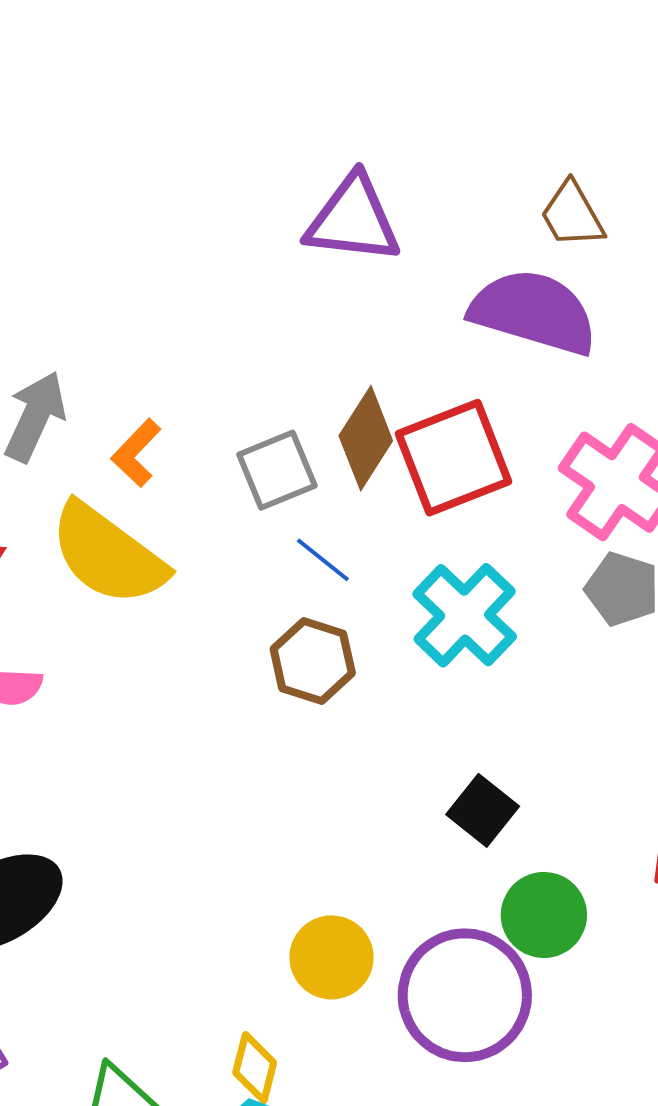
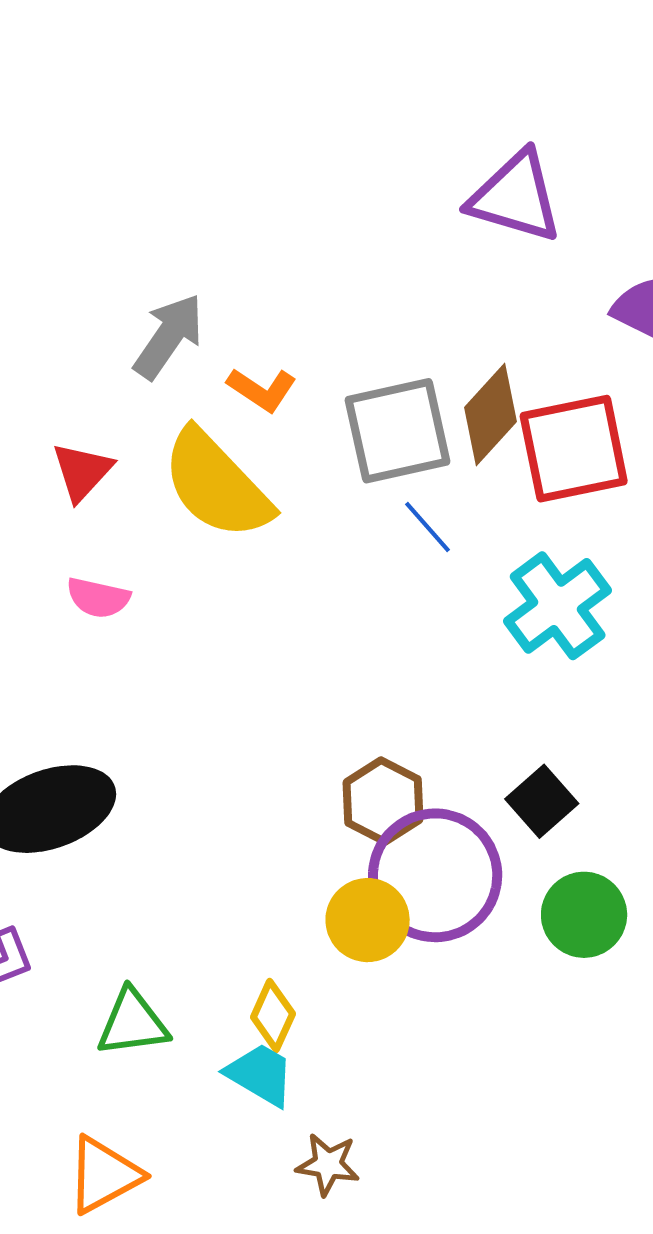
orange L-shape: (136, 453) -> (262, 389), turned -110
gray square: (277, 470) -> (398, 431), size x1.4
brown hexagon: (313, 661) -> (383, 801), moved
purple circle: (465, 995) -> (435, 875), moved

